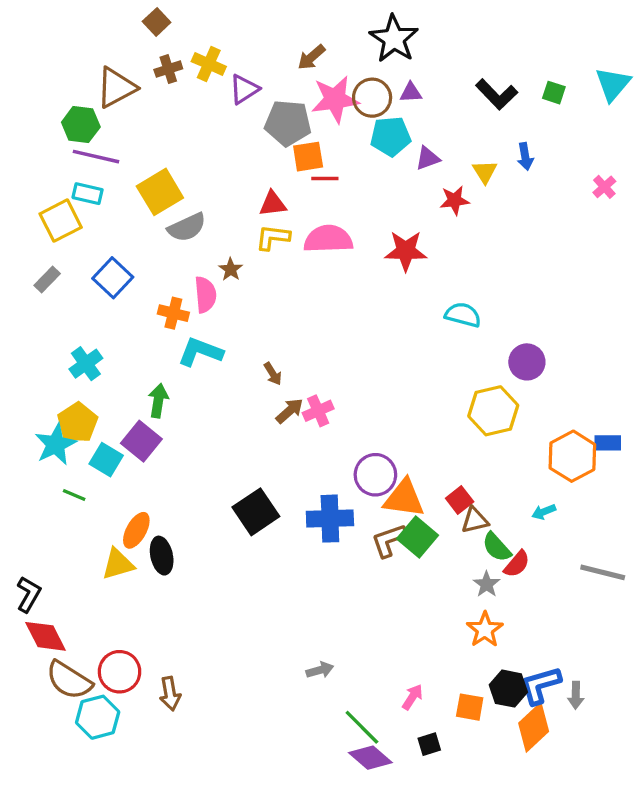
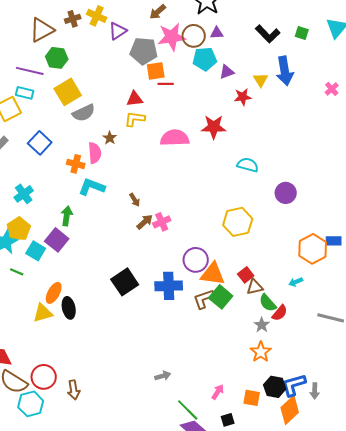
green hexagon: (81, 125) -> (57, 58), moved
blue arrow: (525, 157) -> (285, 71), size x1.8
pink semicircle: (328, 239) -> (175, 138), moved
yellow hexagon: (493, 411) -> (238, 222), moved

